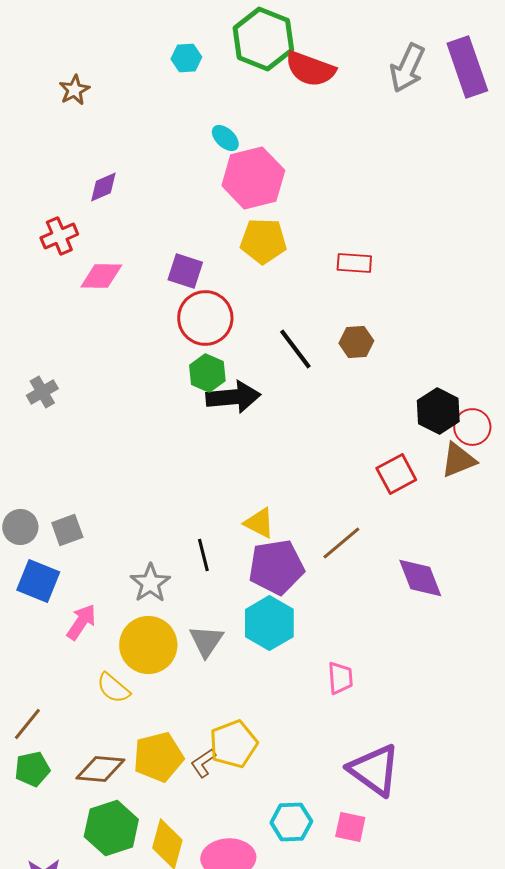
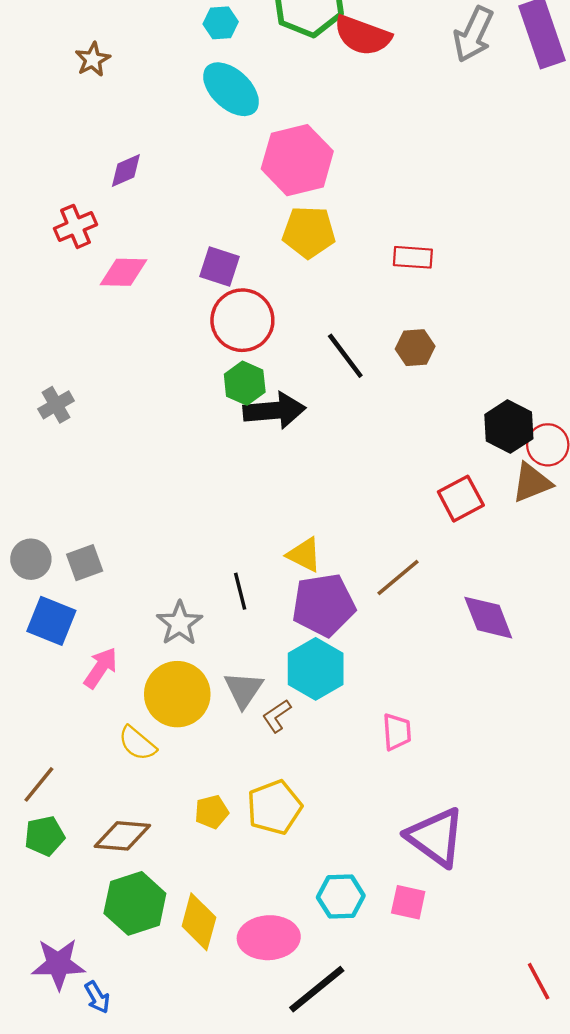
cyan ellipse: (225, 138) -> (231, 89), moved, size x1.8
yellow pentagon: (158, 757) -> (212, 812), moved, size x0.6
brown L-shape: (203, 763) -> (277, 716), moved

